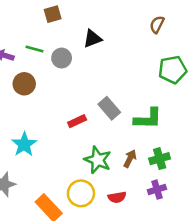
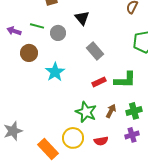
black triangle: (93, 39) -> (82, 18), turned -49
gray rectangle: (109, 108) -> (95, 51), moved
red rectangle: (77, 121) -> (99, 82), moved
cyan star: (24, 144) -> (55, 72), moved

